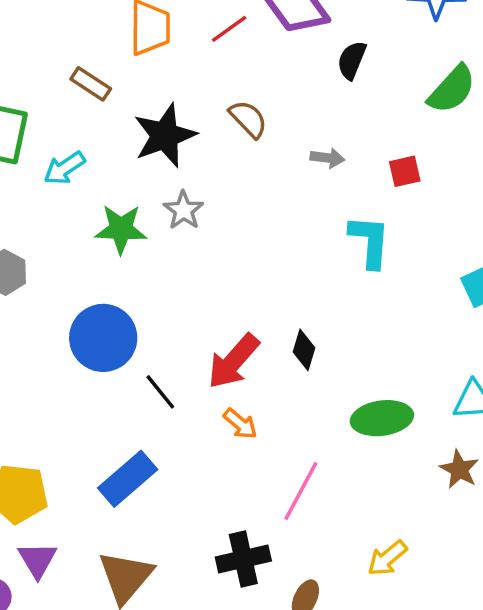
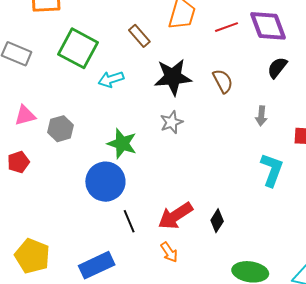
black semicircle: (352, 60) -> (277, 68), moved
gray arrow: (327, 158) -> (261, 116), turned 72
green star: (121, 229) -> (122, 144), moved

